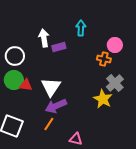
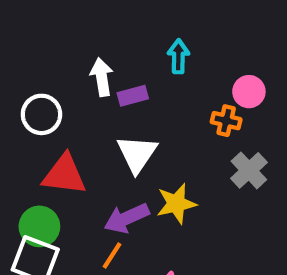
green circle: (14, 80) -> (39, 226), moved
red triangle: (26, 85) -> (64, 175), size x1.6
white triangle: (51, 87) -> (137, 154), moved
yellow star: (103, 99) -> (176, 204), moved, turned 30

